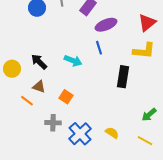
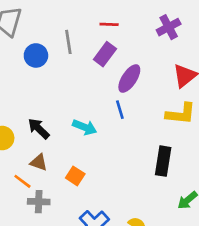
purple ellipse: (106, 25) -> (129, 78), turned -35
black rectangle: (123, 77) -> (163, 161), moved
gray cross: (53, 123) -> (39, 202), moved

